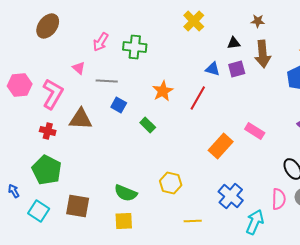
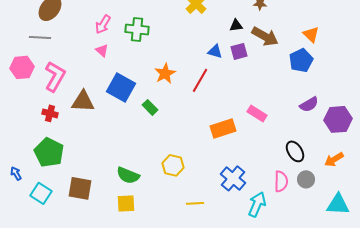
brown arrow: (263, 54) -> (265, 36), turned -56
pink triangle: (79, 68) -> (102, 50), moved
gray line: (107, 81) -> (40, 37), moved
blue square: (119, 105) -> (121, 87), size x1.8
orange rectangle: (221, 146) -> (223, 128), turned 30

